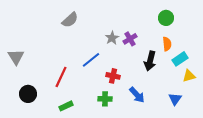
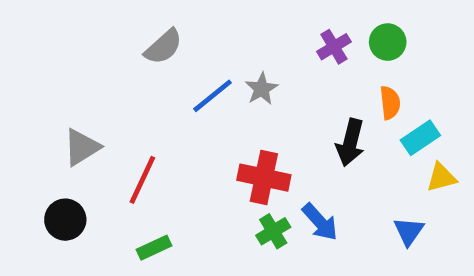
purple cross: (130, 39) -> (334, 47), moved
gray triangle: (16, 57) -> (82, 147), moved, turned 30
blue line: (91, 60) -> (212, 96), moved
red cross: (113, 76) -> (264, 178), size x1.5
green cross: (105, 99) -> (273, 231), moved, turned -32

